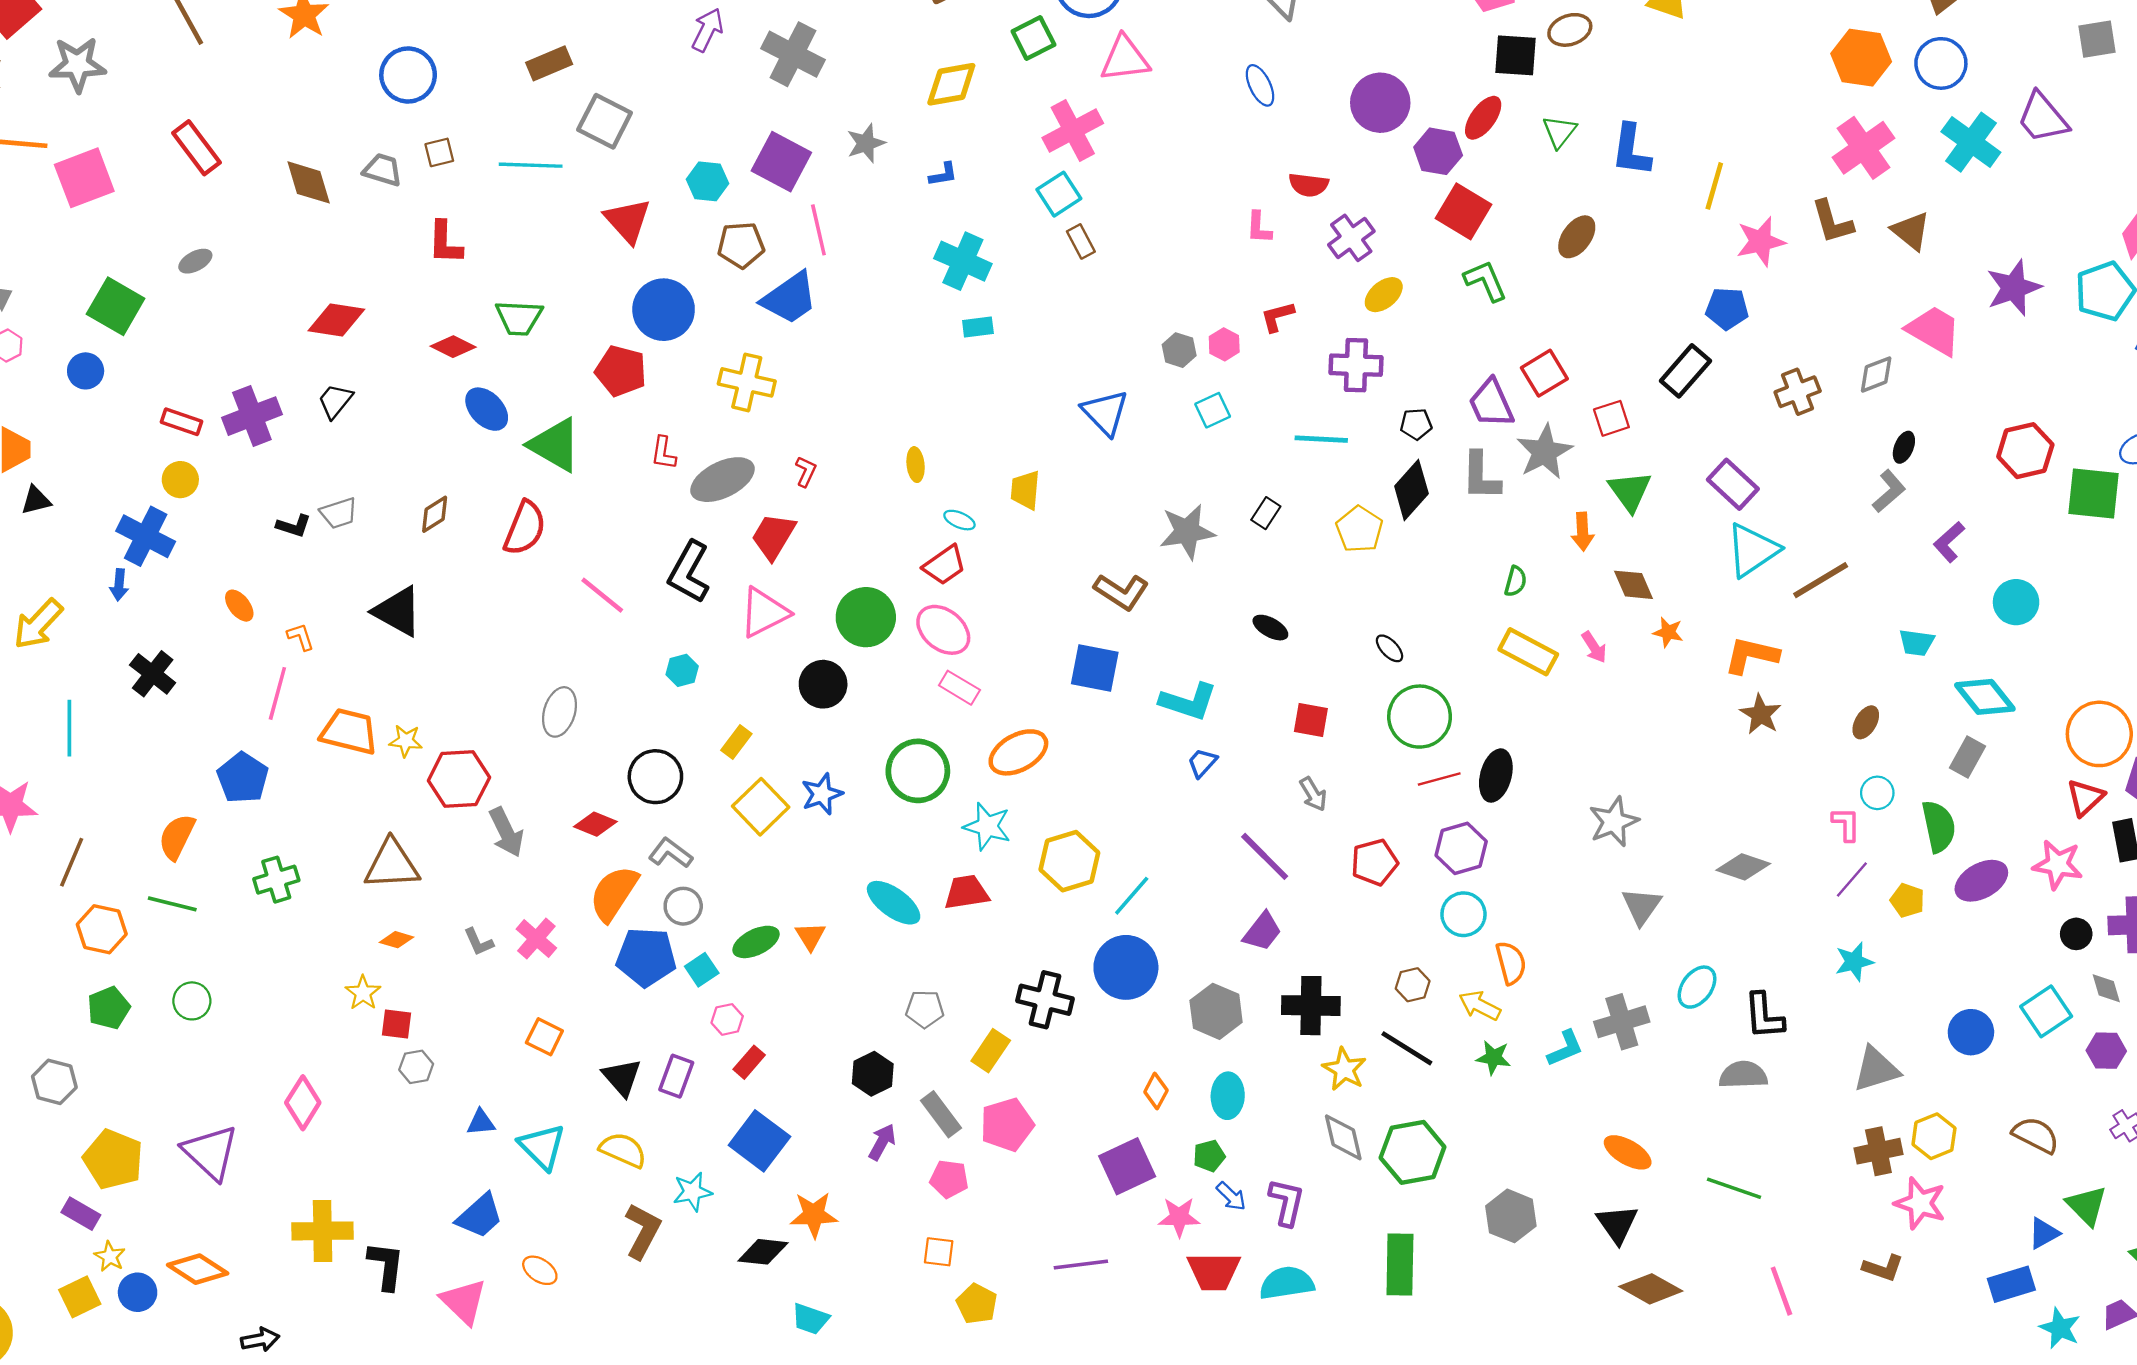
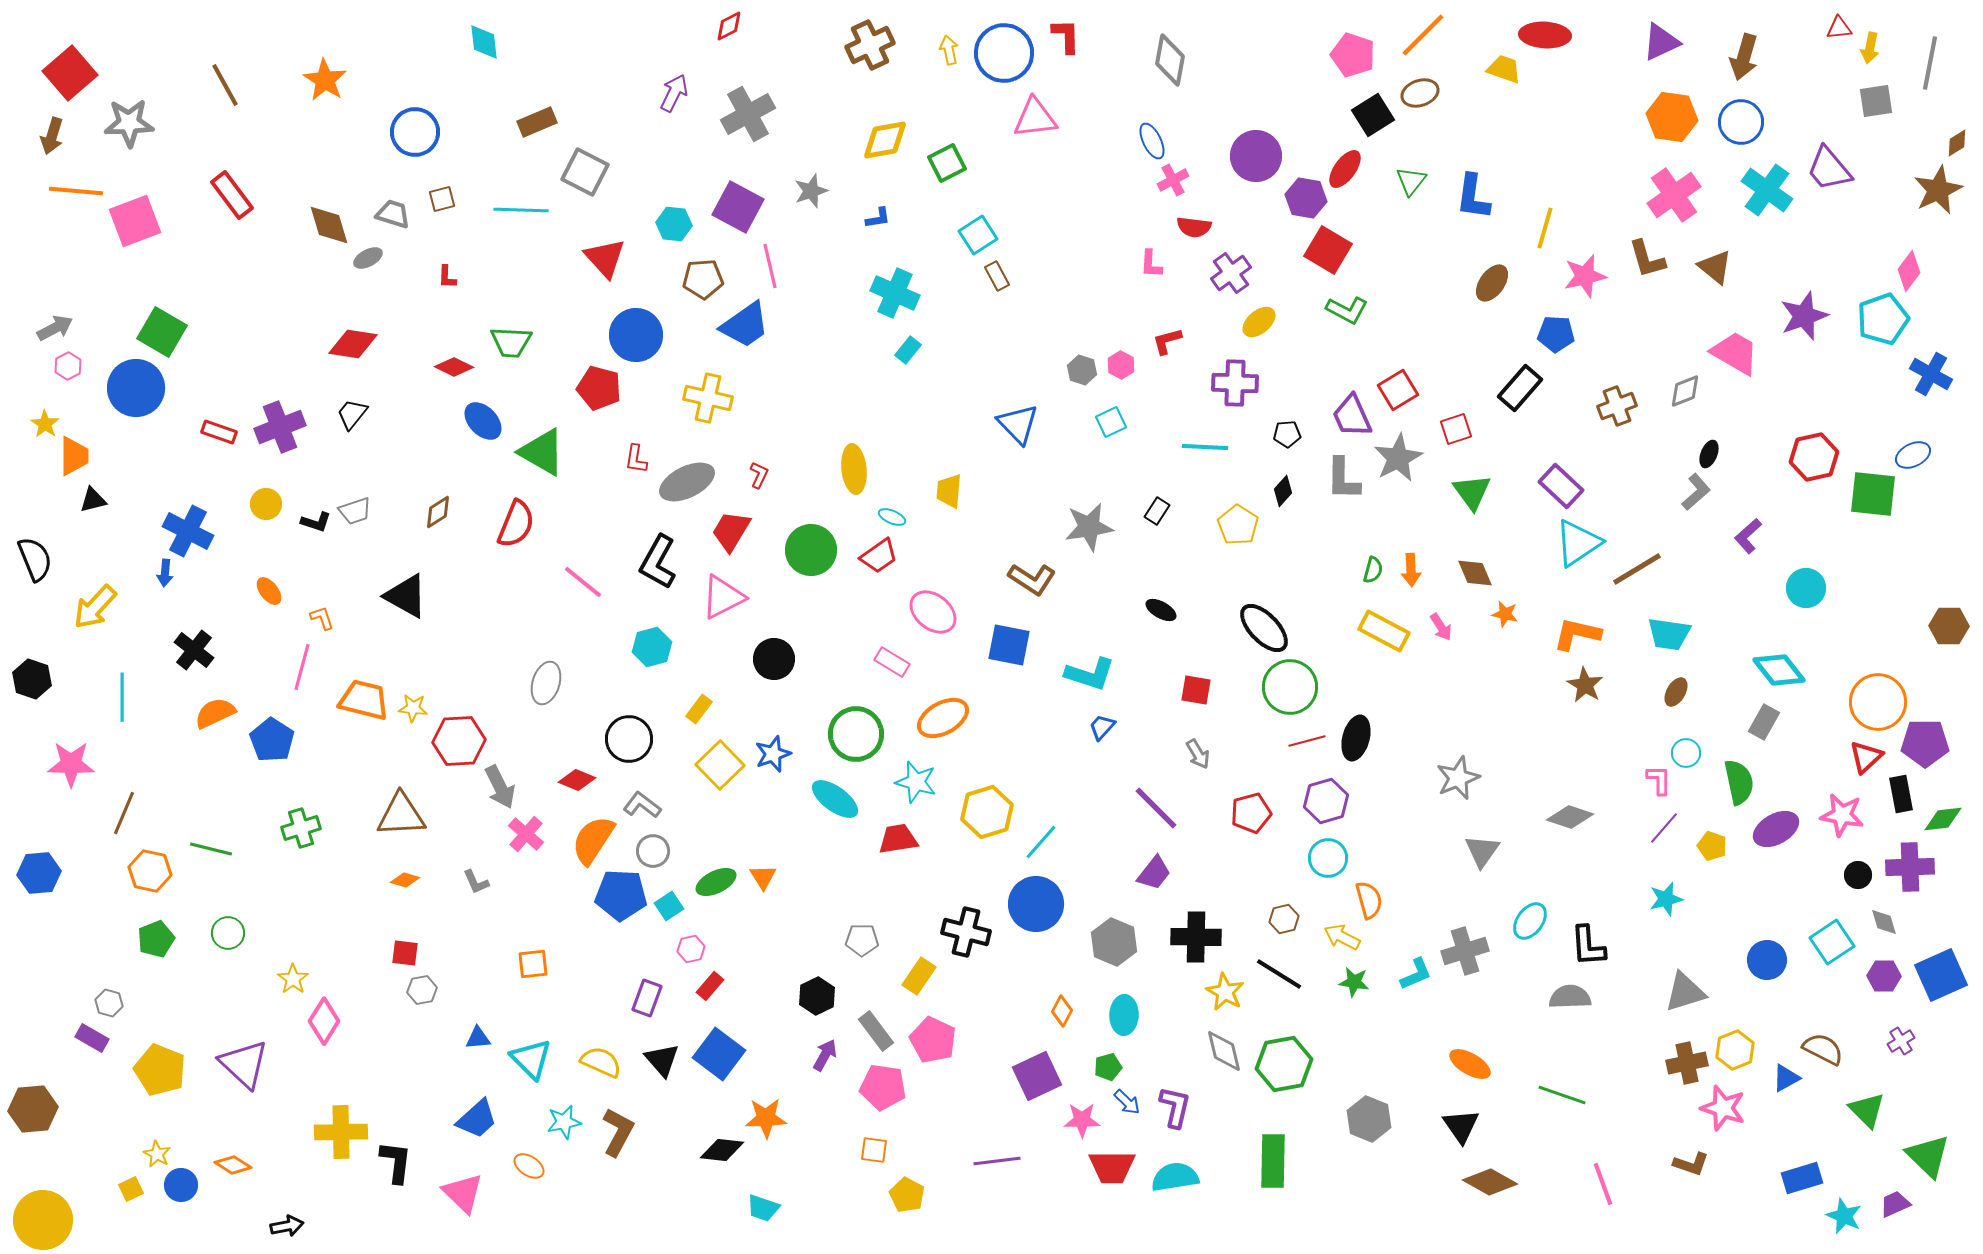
green square: (1033, 38) -> (947, 163), moved
gray cross: (793, 54) -> (748, 114), turned 34
black square: (1516, 55) -> (1373, 115), turned -36
pink cross: (1073, 130) -> (1173, 180), moved, size x0.6
brown ellipse: (1577, 237) -> (1492, 283), moved
red L-shape: (445, 243) -> (447, 277), size x0.6
gray ellipse: (195, 261) -> (368, 258), moved
green L-shape: (1485, 281) -> (1347, 310), turned 141
cyan rectangle: (978, 327) -> (908, 350), turned -44
blue circle: (86, 371) -> (136, 388), size x1.8
yellow ellipse: (916, 465) -> (854, 469), size x1.6
yellow circle: (180, 480) -> (266, 504), moved
black diamond: (1411, 490) -> (1283, 491), size x0.6
orange arrow: (1583, 532) -> (1411, 570), moved
green circle: (866, 617) -> (811, 550), moved
pink ellipse: (943, 630) -> (933, 612), moved
cyan trapezoid: (1917, 643) -> (1669, 634), moved, size x1.4
black ellipse: (1389, 648) -> (1264, 628), size x2.0
cyan hexagon: (682, 670) -> (652, 647), size x1.4
orange semicircle: (177, 837) -> (215, 713), moved, turned 39
cyan ellipse: (894, 903) -> (835, 799), moved
pink cross: (536, 939) -> (526, 834), moved
yellow star: (363, 993) -> (293, 979), moved
orange square: (544, 1037) -> (533, 964), turned -32
black triangle: (622, 1077) -> (662, 1060), moved
gray hexagon: (54, 1082) -> (109, 1003), size x0.7
pink pentagon: (1007, 1125) -> (933, 1040), turned -30
pink pentagon: (949, 1179) -> (883, 1087), size x1.4
cyan star: (692, 1192) -> (564, 1122), moved
purple rectangle: (81, 1214) -> (92, 1038), moved
blue triangle: (2044, 1233) -> (1786, 1078), moved
orange diamond: (198, 1269) -> (233, 1165), size x0.7
yellow square: (80, 1297) -> (131, 1189), size x0.7

